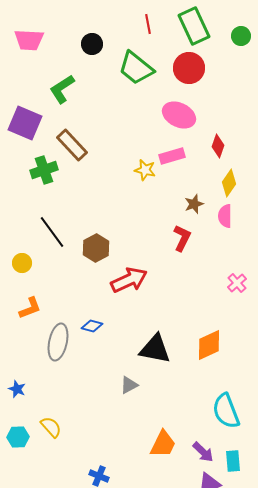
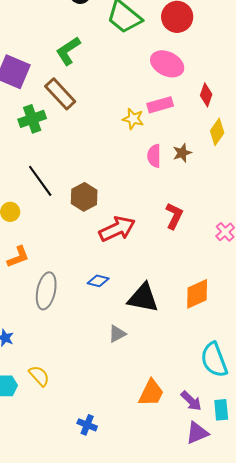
green L-shape: (62, 89) -> (68, 51), moved
pink semicircle: (225, 216) -> (154, 156), moved
red L-shape: (182, 238) -> (174, 216), moved
blue diamond: (92, 326) -> (98, 281), moved

